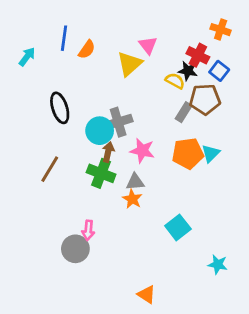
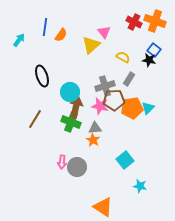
orange cross: (221, 30) -> (155, 21), size x1.5
red cross: (198, 55) -> (134, 22), moved
black star: (188, 71) -> (149, 60), moved
brown pentagon: (205, 99) -> (114, 100), moved
gray cross: (118, 122) -> (105, 86), moved
brown arrow: (108, 152) -> (76, 107), size x1.5
gray circle: (75, 249) -> (77, 167), moved
cyan star: (218, 264) -> (140, 186), moved
orange triangle: (147, 294) -> (103, 207), size x1.5

